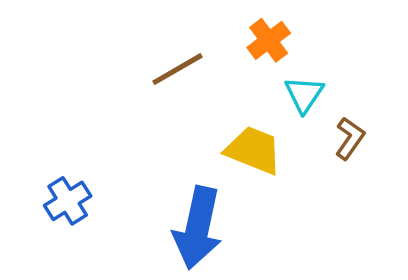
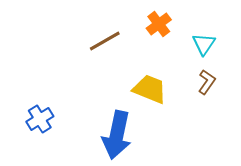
cyan triangle: (304, 94) -> (204, 44), moved

